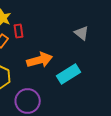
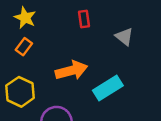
red rectangle: (19, 31) -> (84, 19), moved

